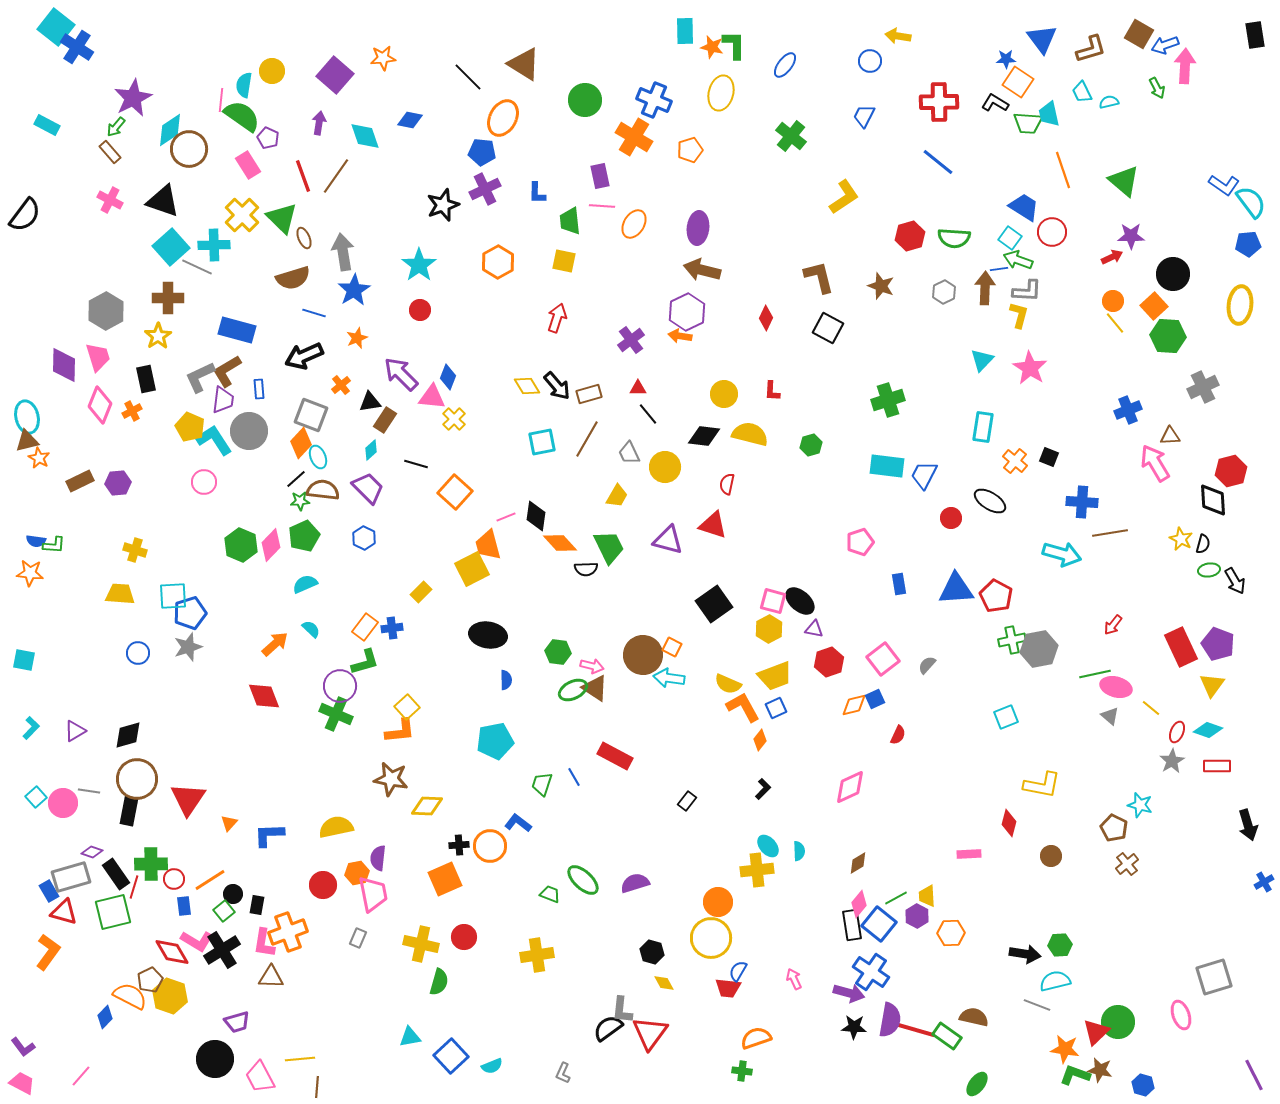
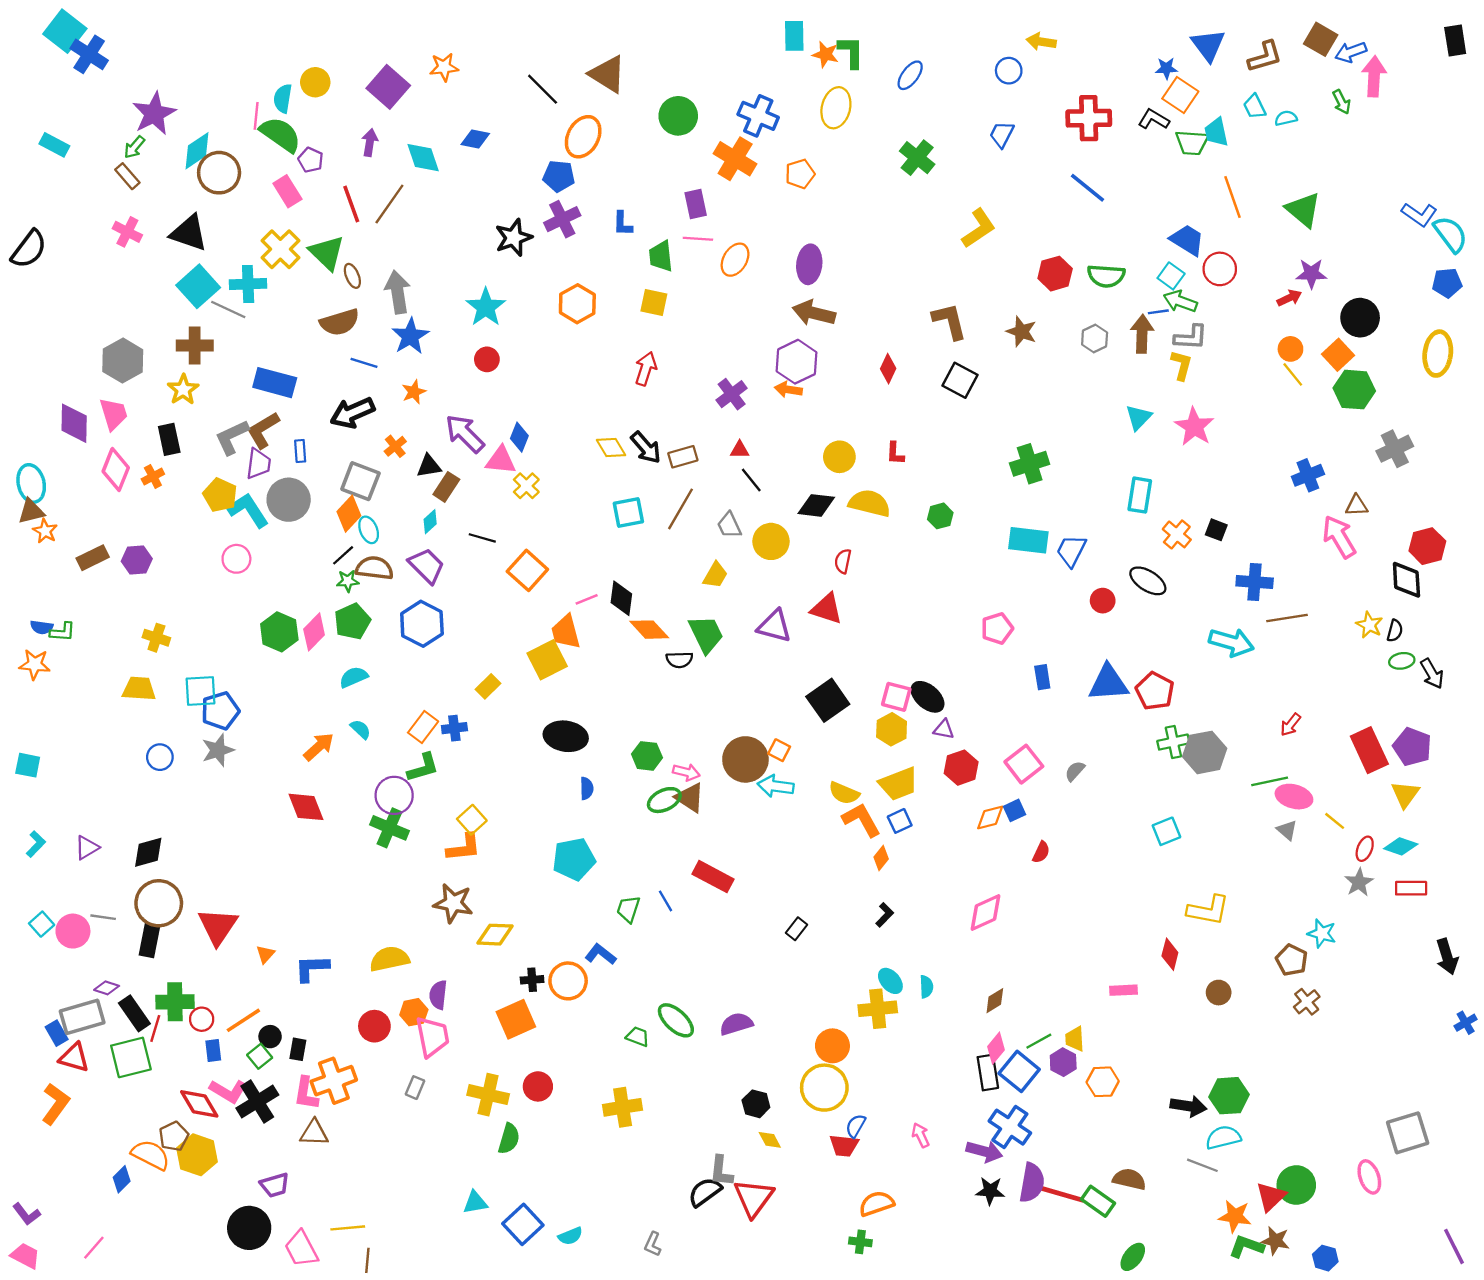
blue hexagon: (364, 538) -> (422, 624), size x1.6
green hexagon: (1060, 945) -> (1229, 1096), size x1.4

